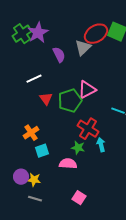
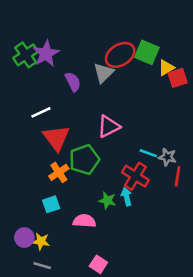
red triangle: (46, 99) -> (56, 138), size x1.6
green pentagon: (70, 101) -> (84, 160), moved
red cross: (88, 129) -> (135, 176), moved
orange cross: (31, 133) -> (59, 172), moved
green star: (78, 148) -> (107, 200), moved

